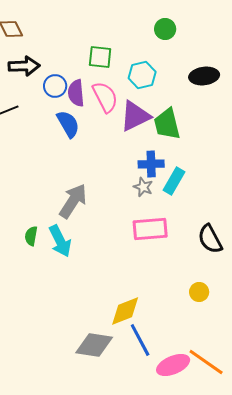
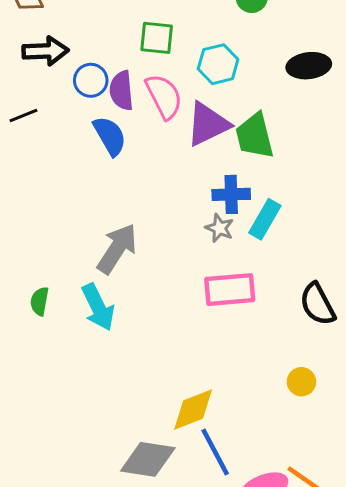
green semicircle: (31, 236) -> (40, 301), moved

